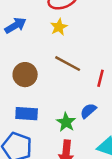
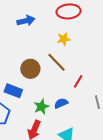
yellow star: (59, 27) -> (64, 39), moved
brown circle: (25, 75) -> (30, 69), moved

